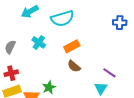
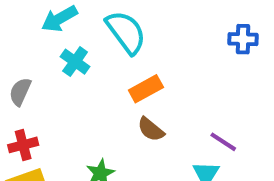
cyan semicircle: (62, 18) -> (126, 32), turned -110
cyan cross: (39, 42) -> (75, 62), moved

